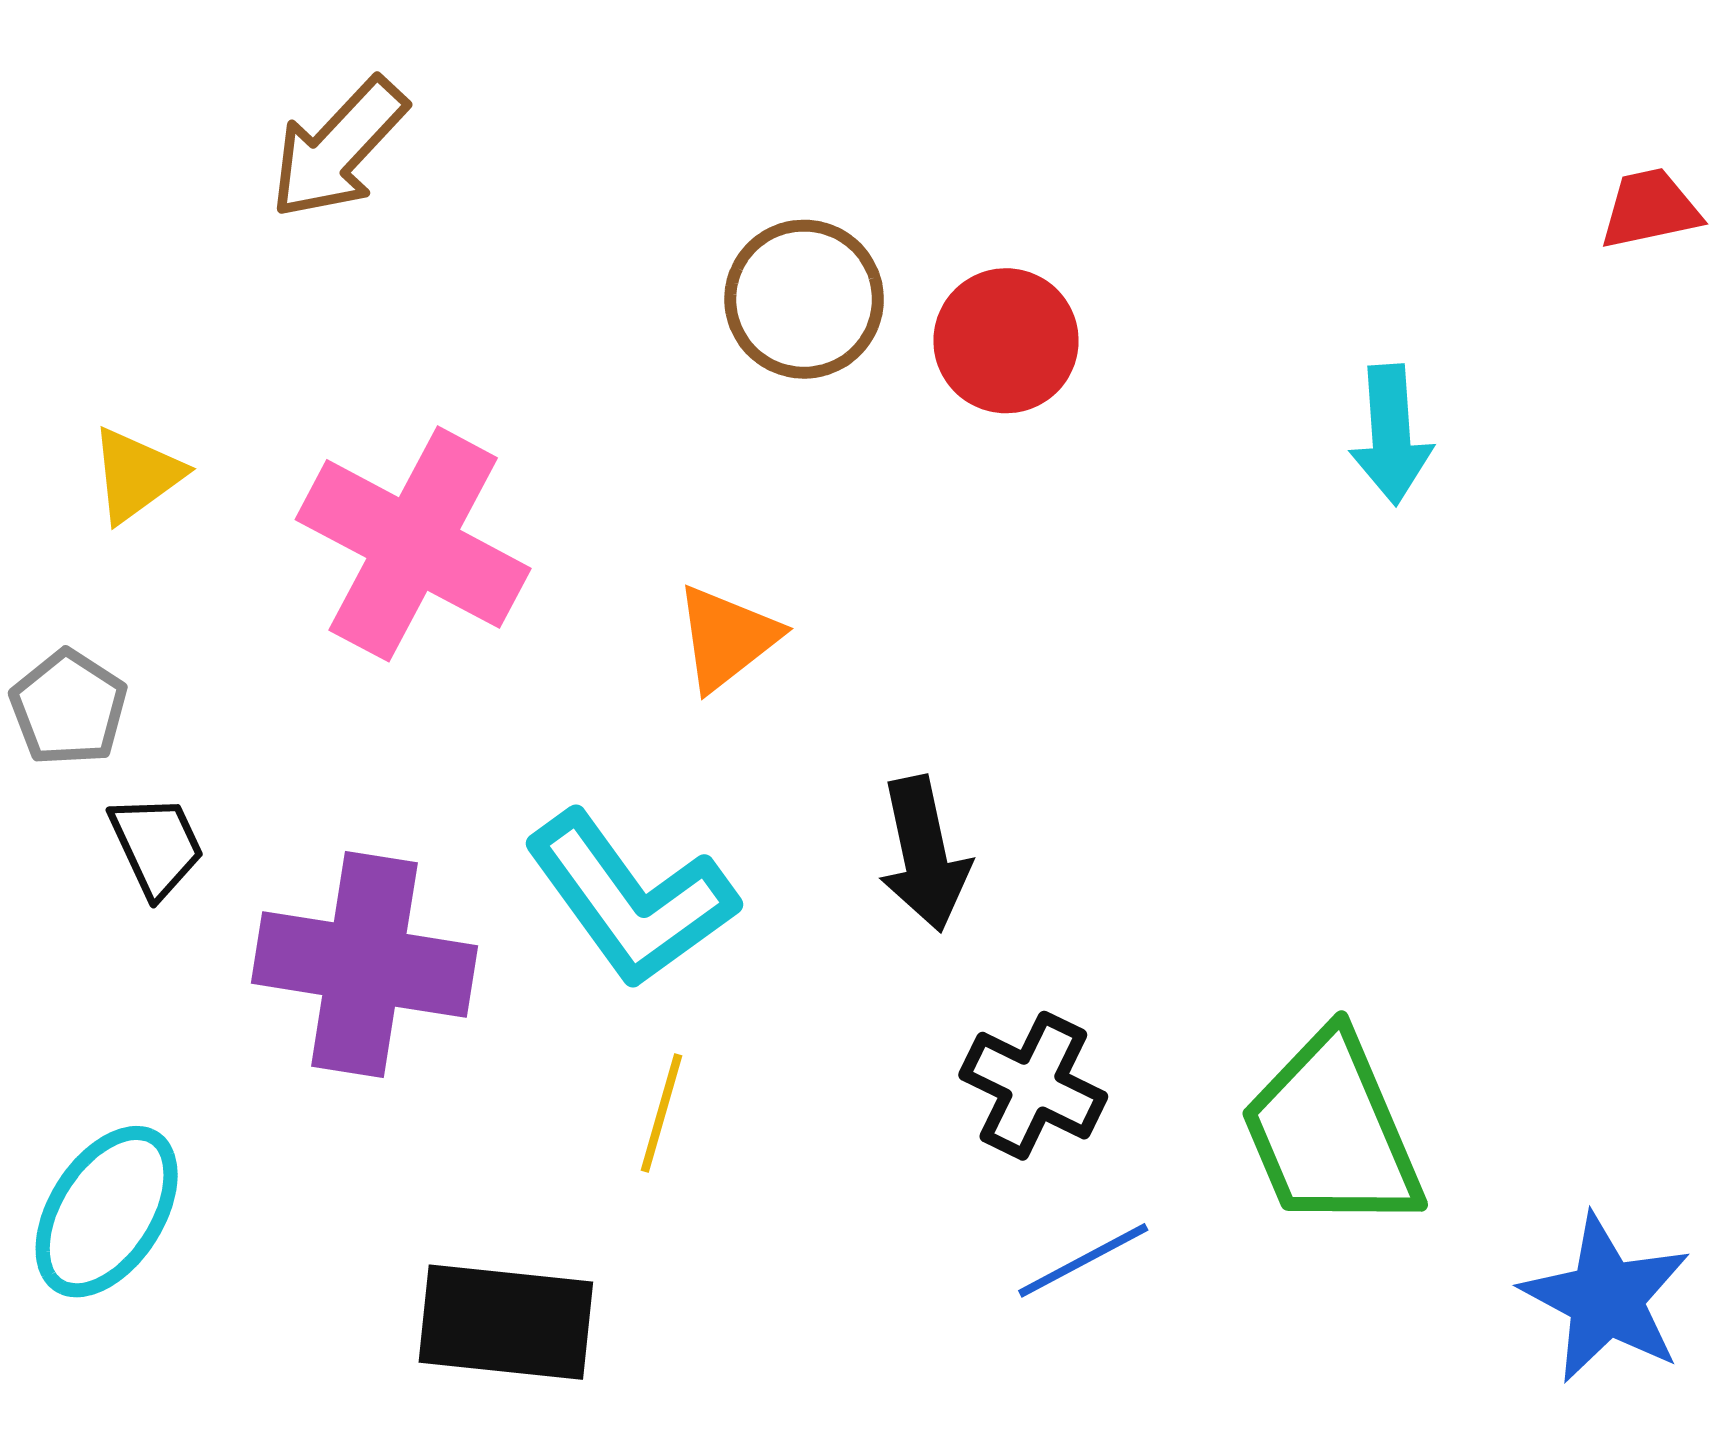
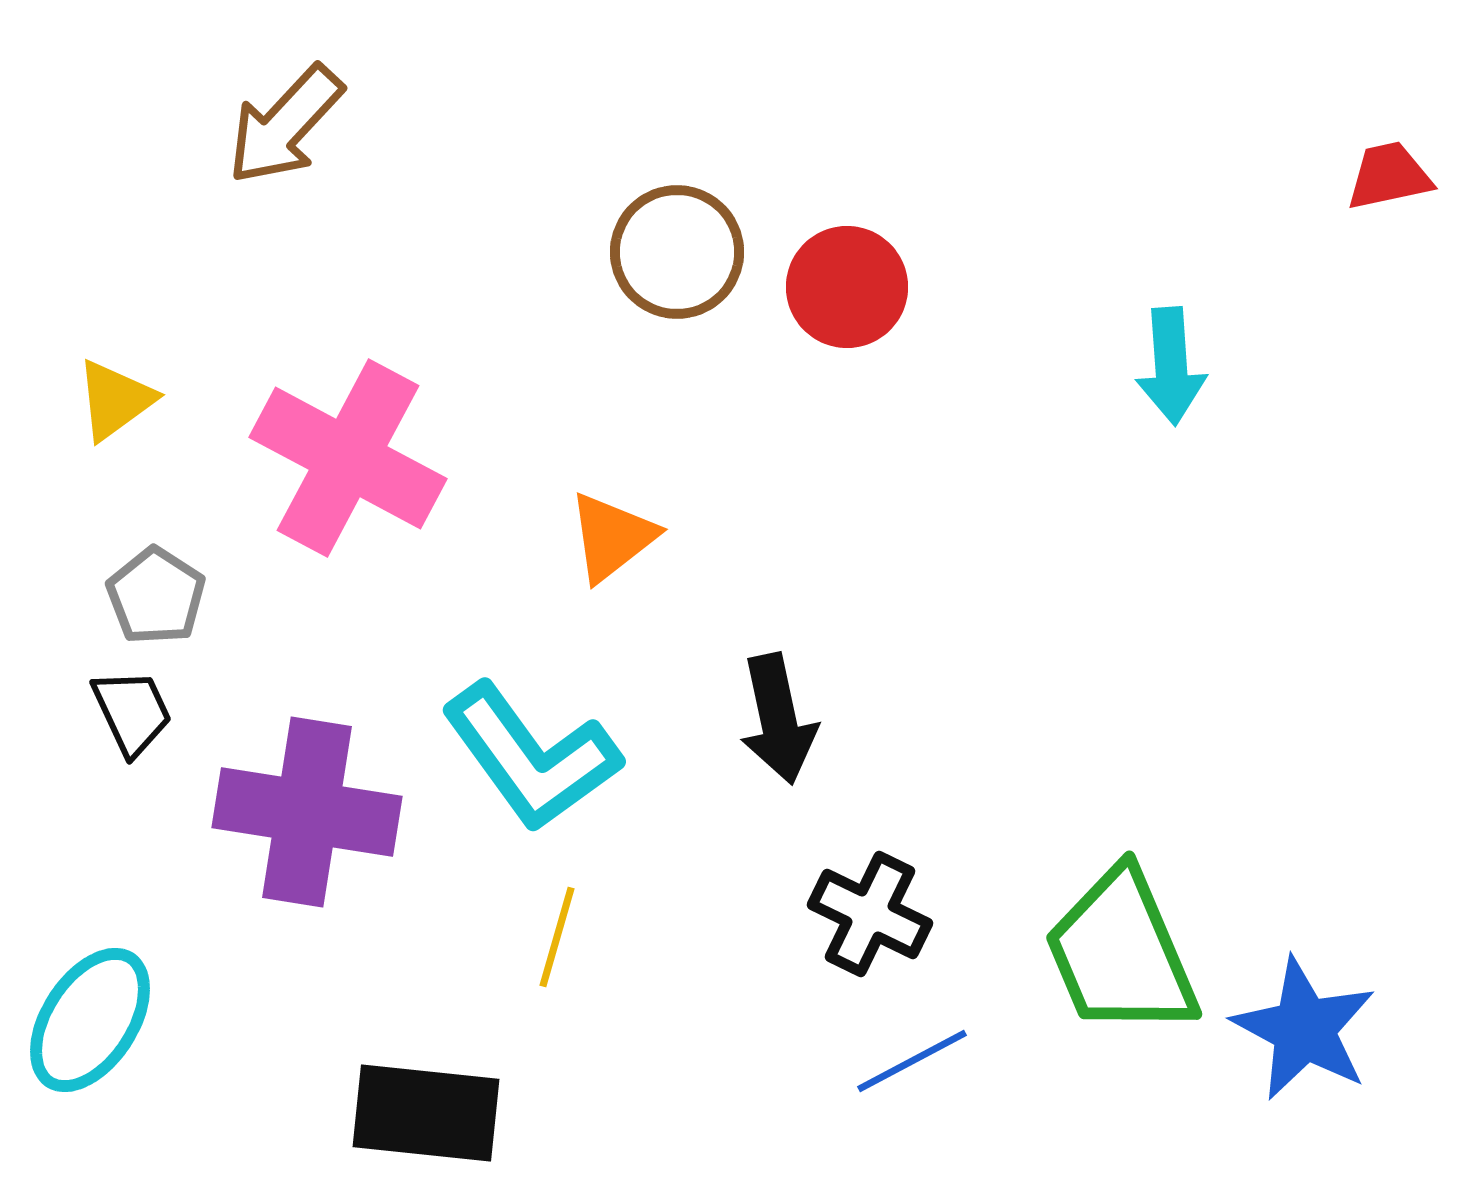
gray pentagon: (69, 708) -> (156, 596), moved
blue star: (1606, 1298) -> (1304, 1029), moved

